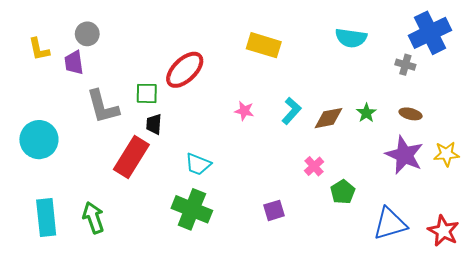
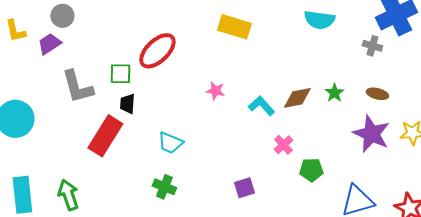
purple trapezoid: (74, 63) -> (49, 44), turned 65
cyan L-shape: (291, 111) -> (261, 106), moved, turned -84
green pentagon: (343, 192) -> (311, 170), turned 30
green cross: (192, 209) -> (164, 187), size x0.6

